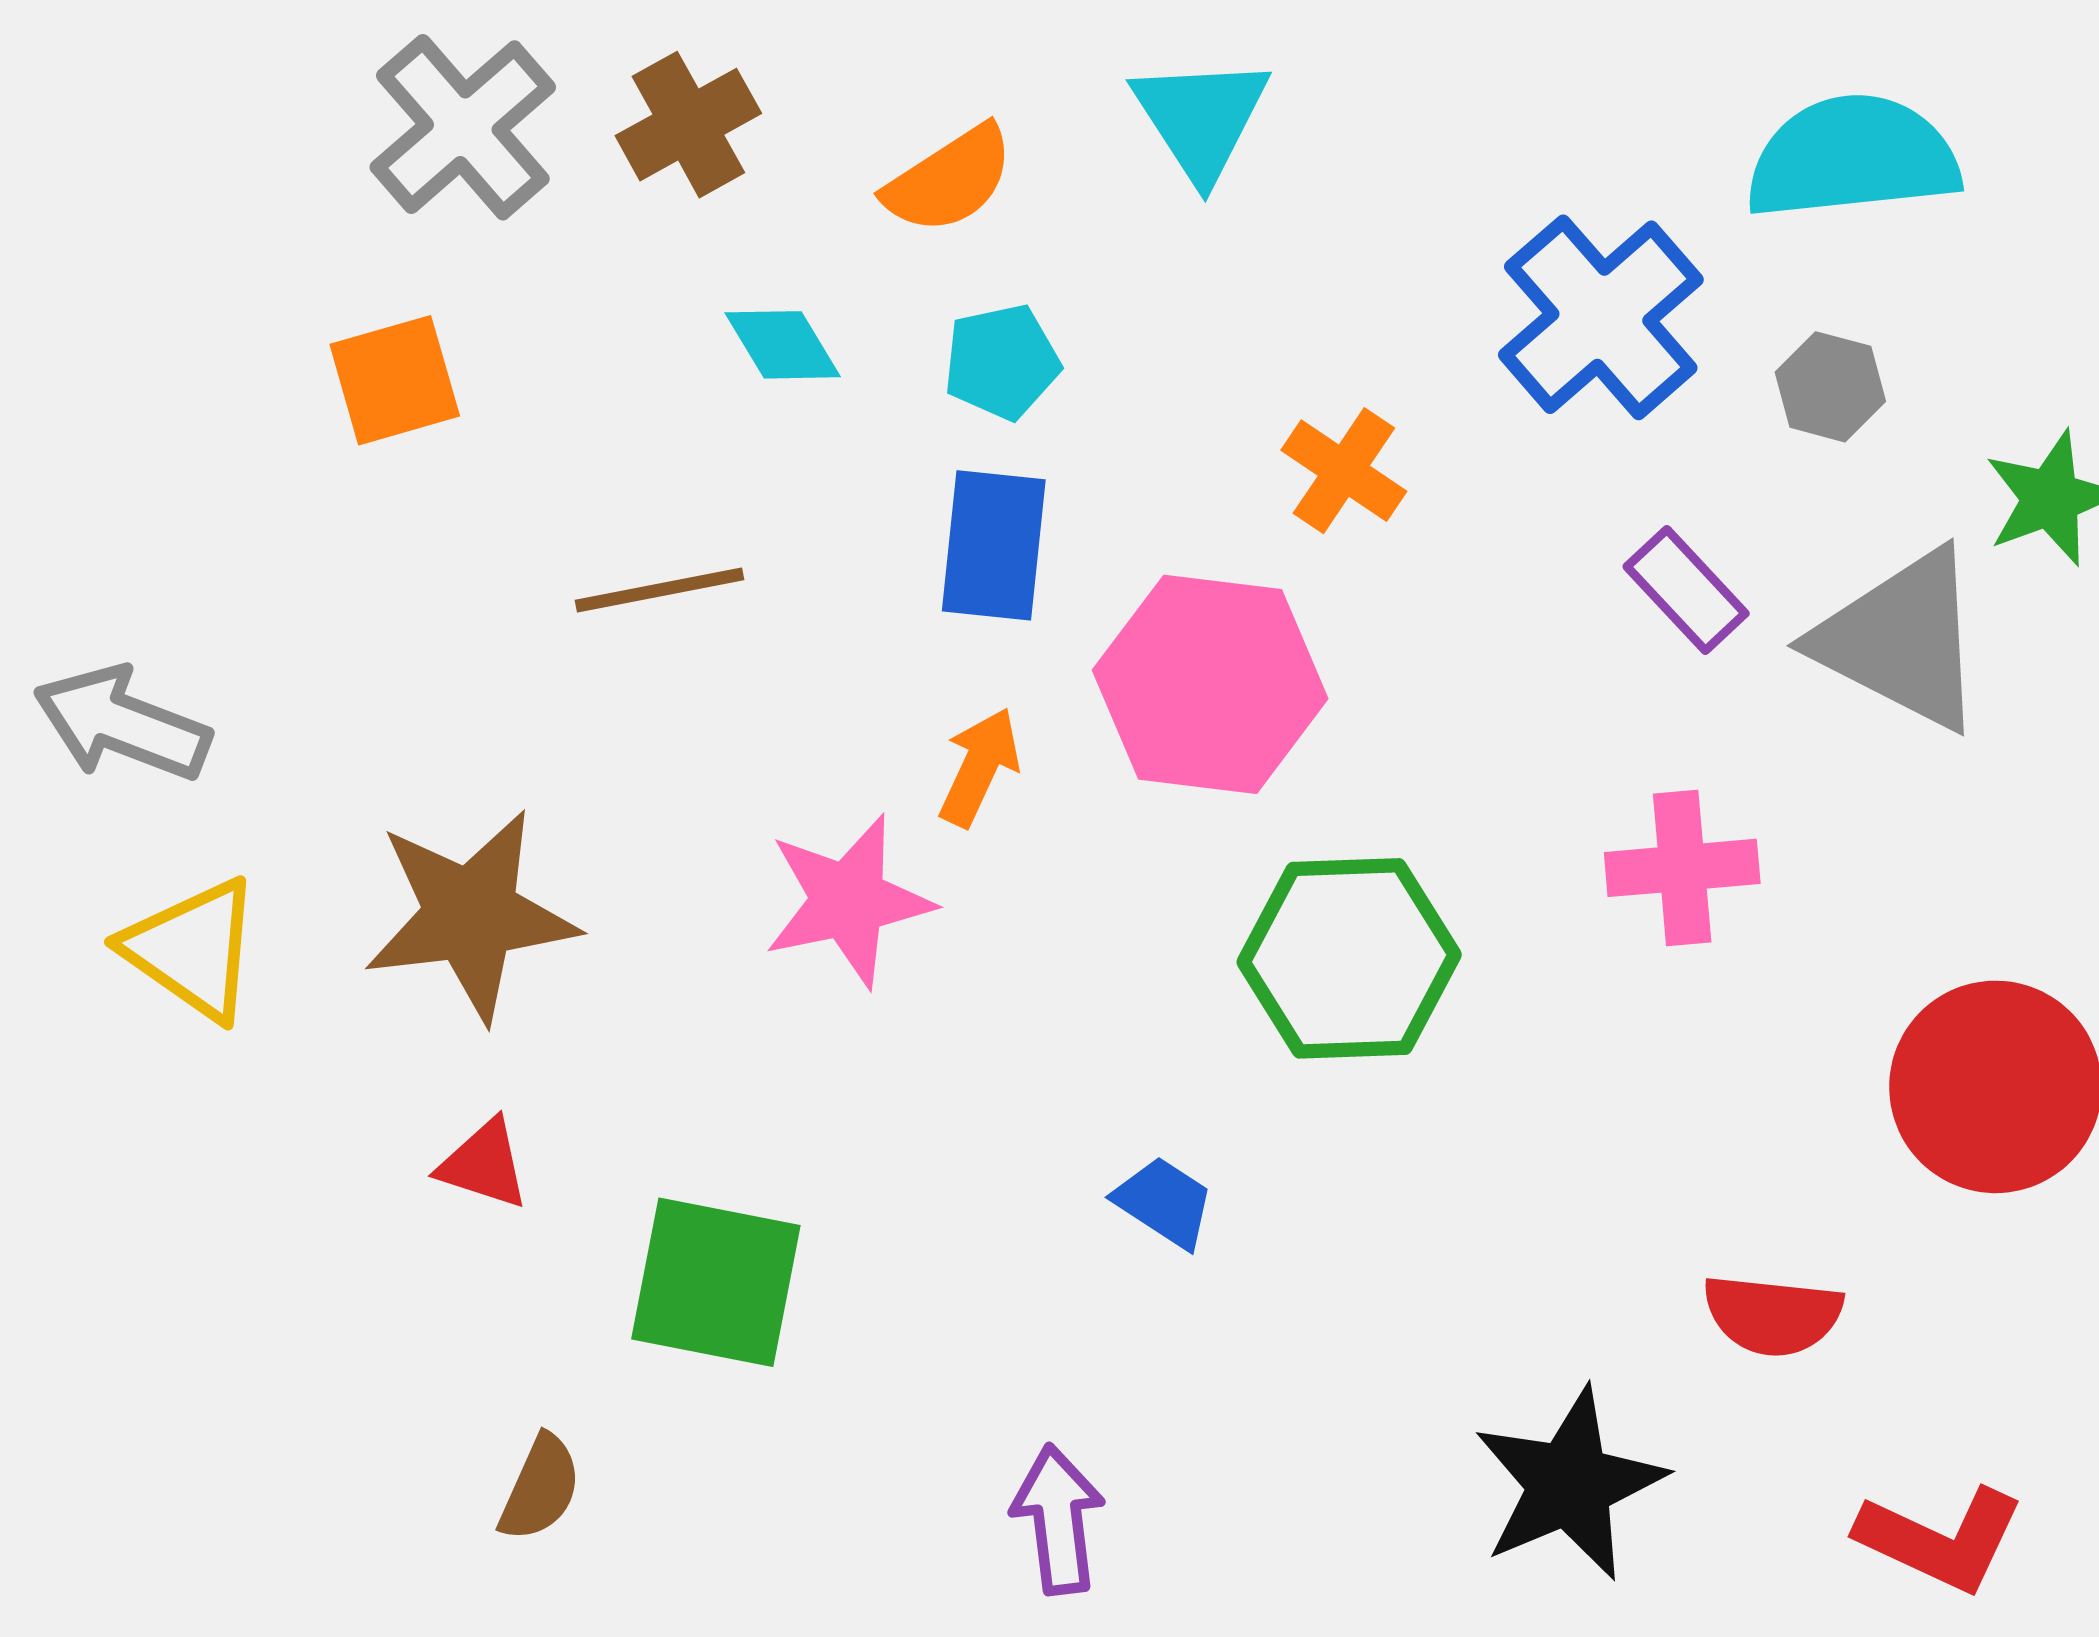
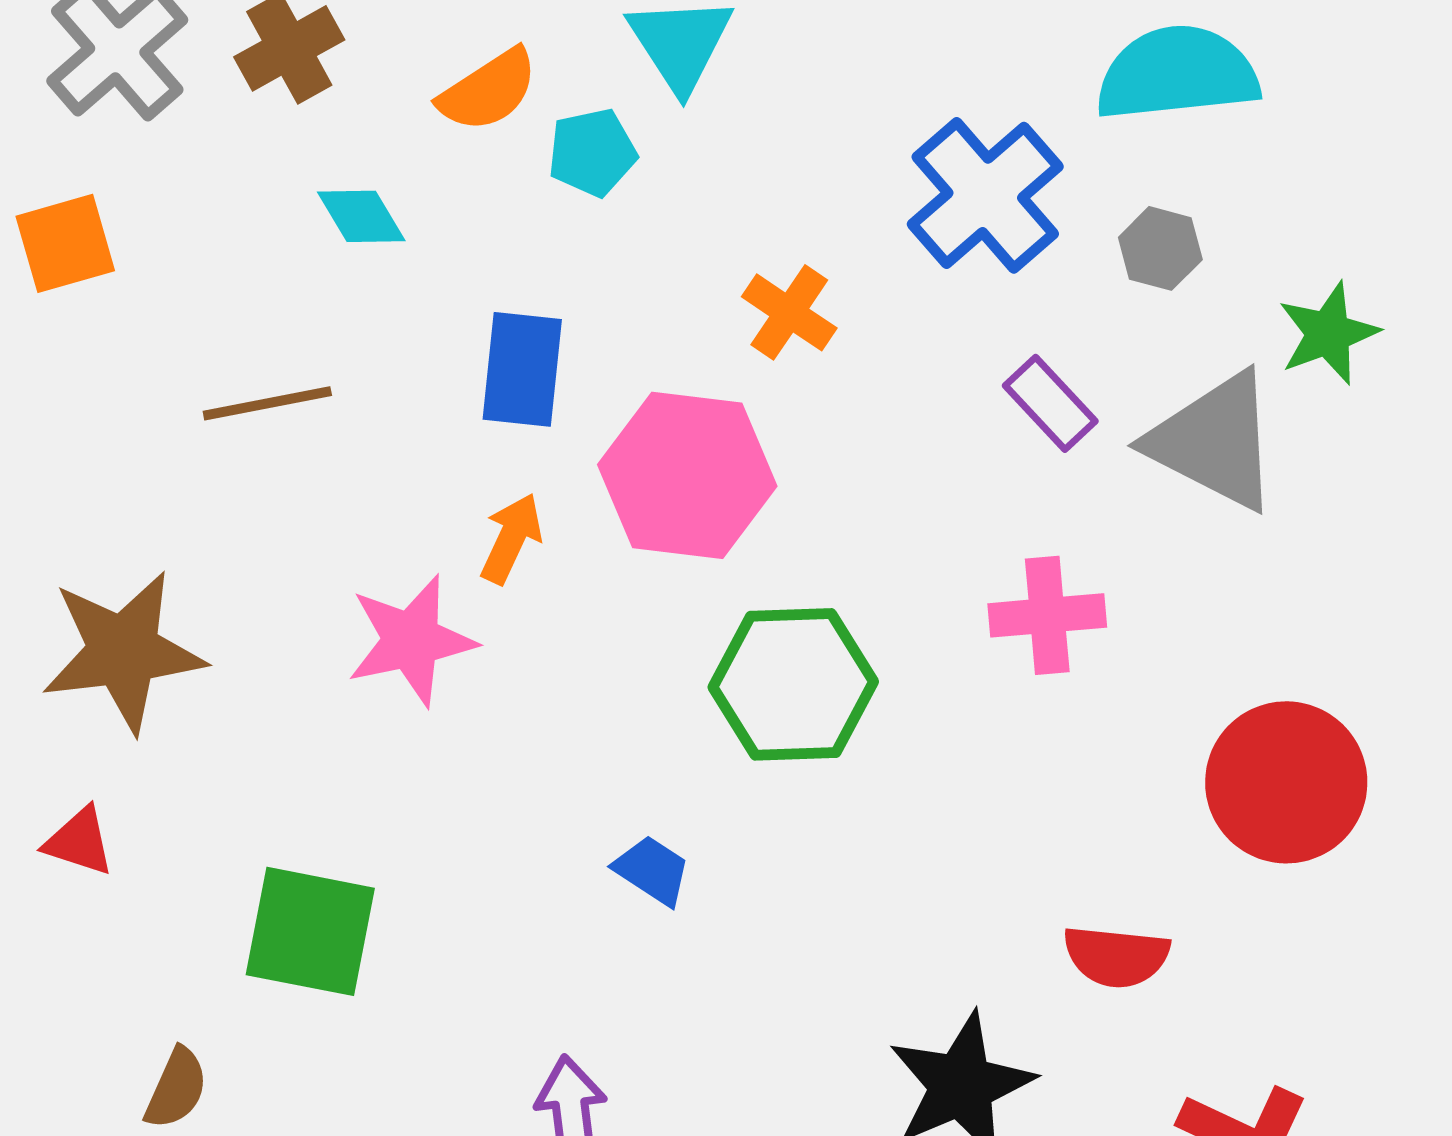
cyan pentagon: (1002, 362) -> (592, 152), moved
red triangle: (484, 1164) -> (79, 841), moved

